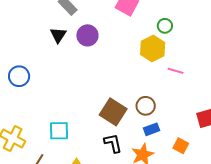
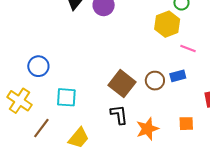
blue circle: (19, 76) -> (38, 66), moved
blue rectangle: (152, 129) -> (178, 76), moved
orange square: (181, 146) -> (186, 124), turned -35

